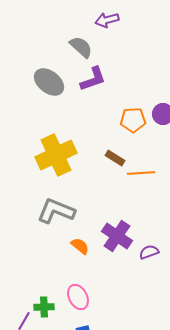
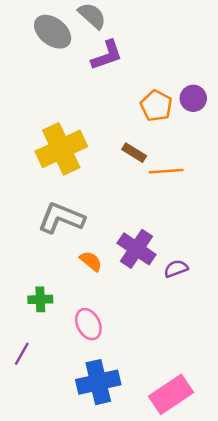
gray ellipse: (49, 82) -> (53, 32), moved
orange pentagon: (133, 120) -> (156, 106), turned 30
green cross: (44, 307) -> (40, 299), moved

